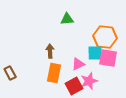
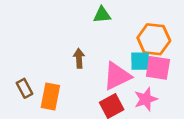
pink triangle: (78, 64) -> (117, 76), size x1.6
orange rectangle: (54, 73) -> (50, 96), moved
pink star: (89, 81) -> (146, 99), moved

